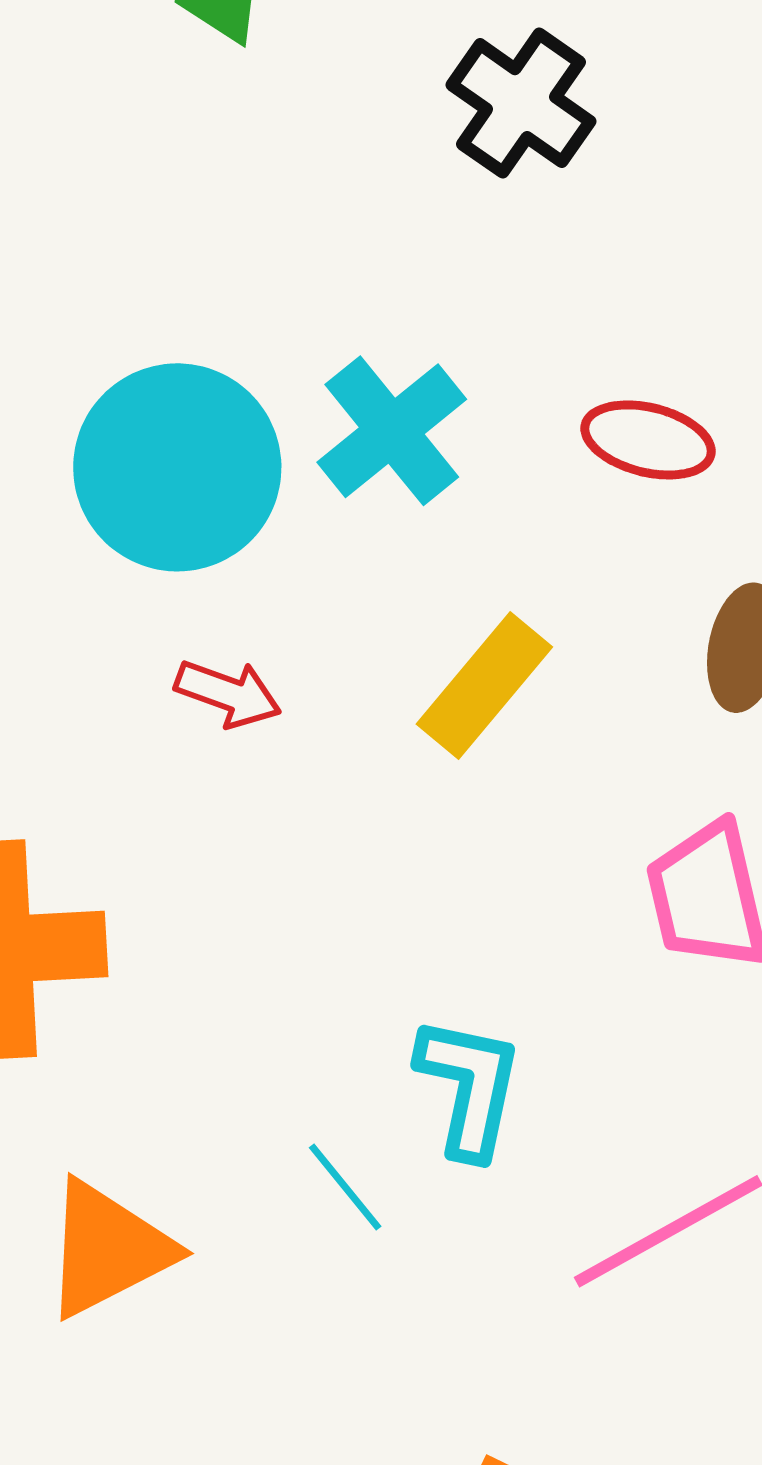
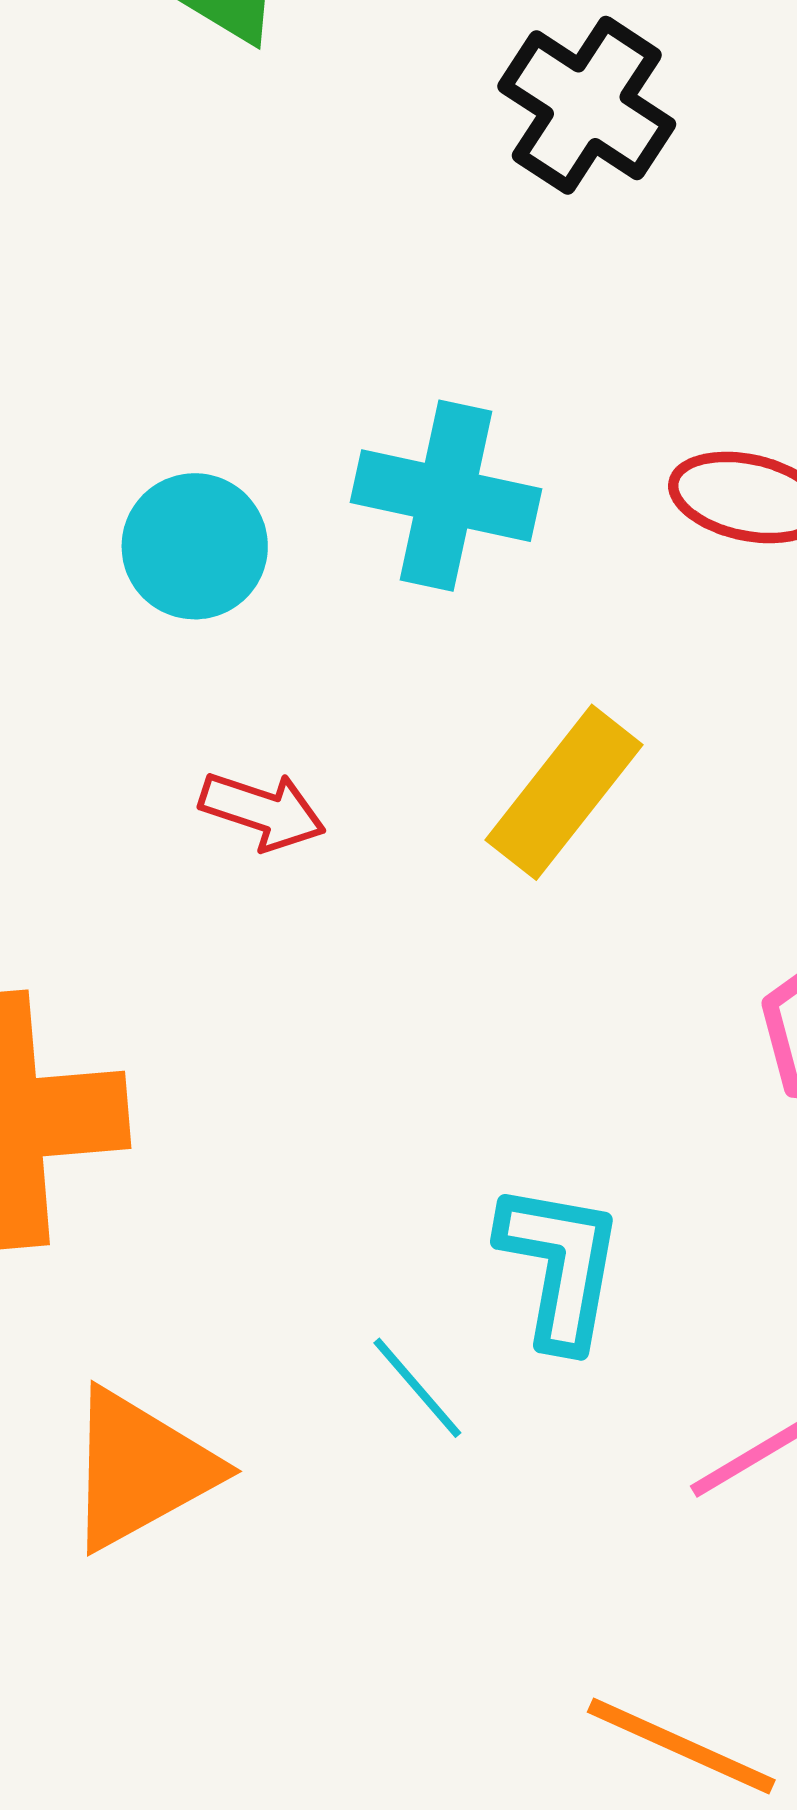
cyan cross: (392, 431) -> (446, 496), turned -37
cyan circle: (177, 467) -> (195, 546), size x0.6

